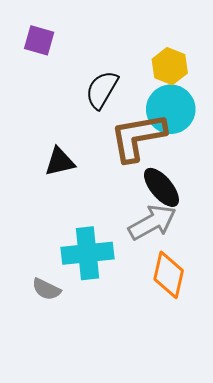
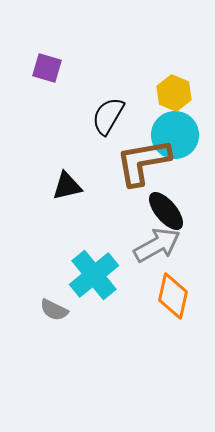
cyan cross: (87, 253) -> (94, 275), turned -33

